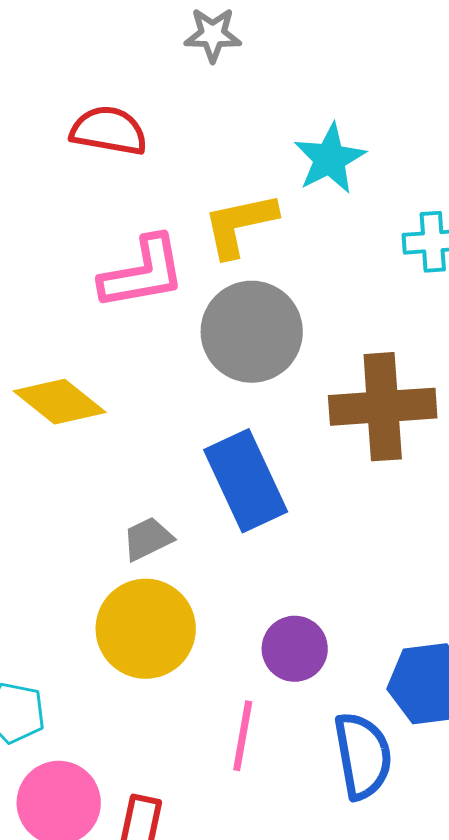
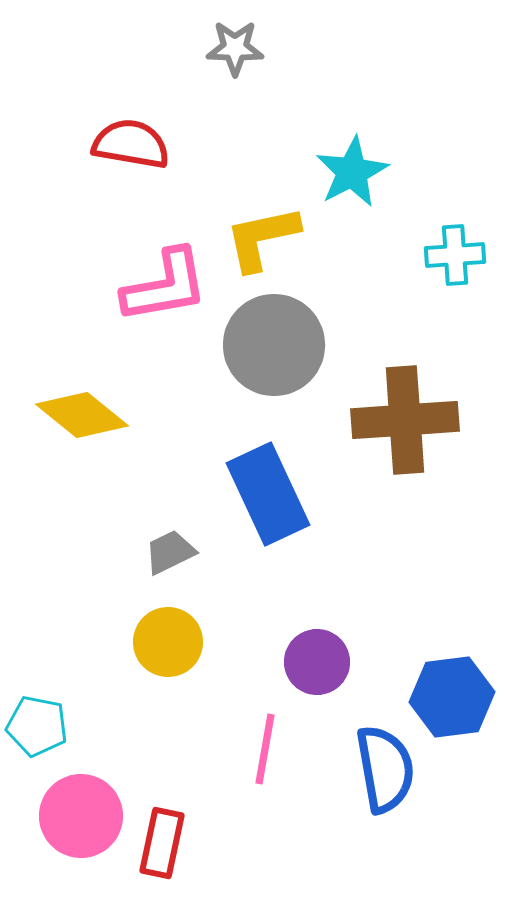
yellow circle: (146, 629) -> (168, 642), size x0.7

